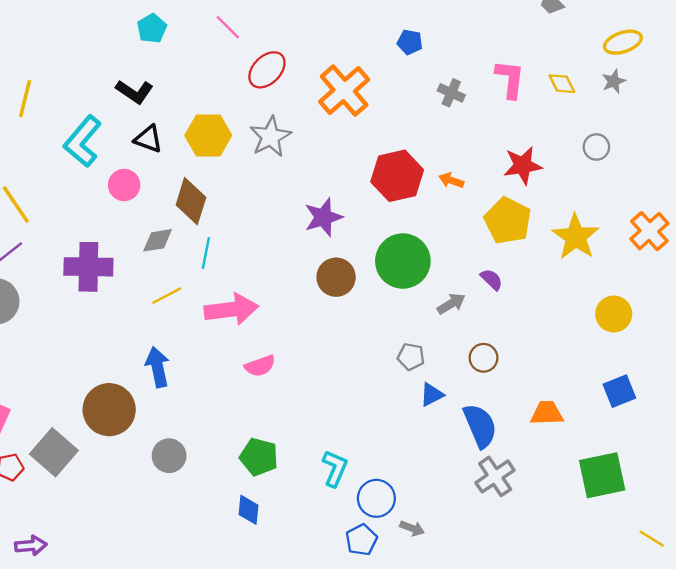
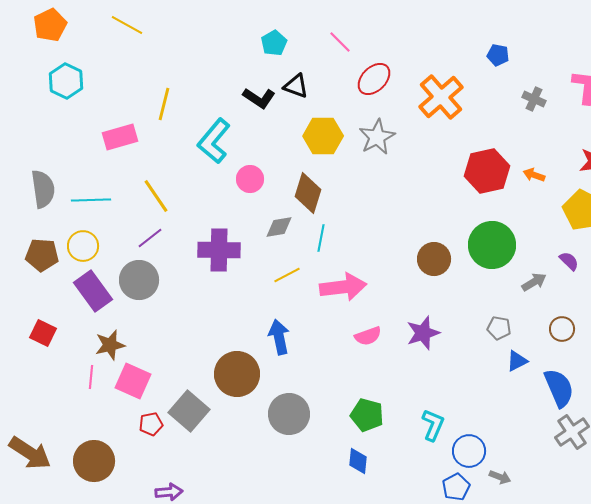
black triangle: (148, 139) -> (296, 86), moved
purple star: (323, 217) -> (423, 333), moved
gray circle: (169, 456) -> (289, 414), size x1.4

